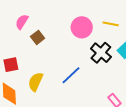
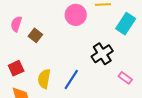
black cross: (101, 53) -> (102, 54), moved, turned 30
blue line: (71, 75) -> (71, 79), moved

